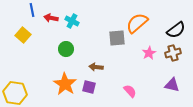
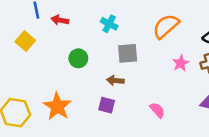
cyan cross: (72, 21) -> (109, 24), moved
gray square: (117, 38) -> (128, 53), moved
orange star: (65, 84) -> (57, 106), moved

